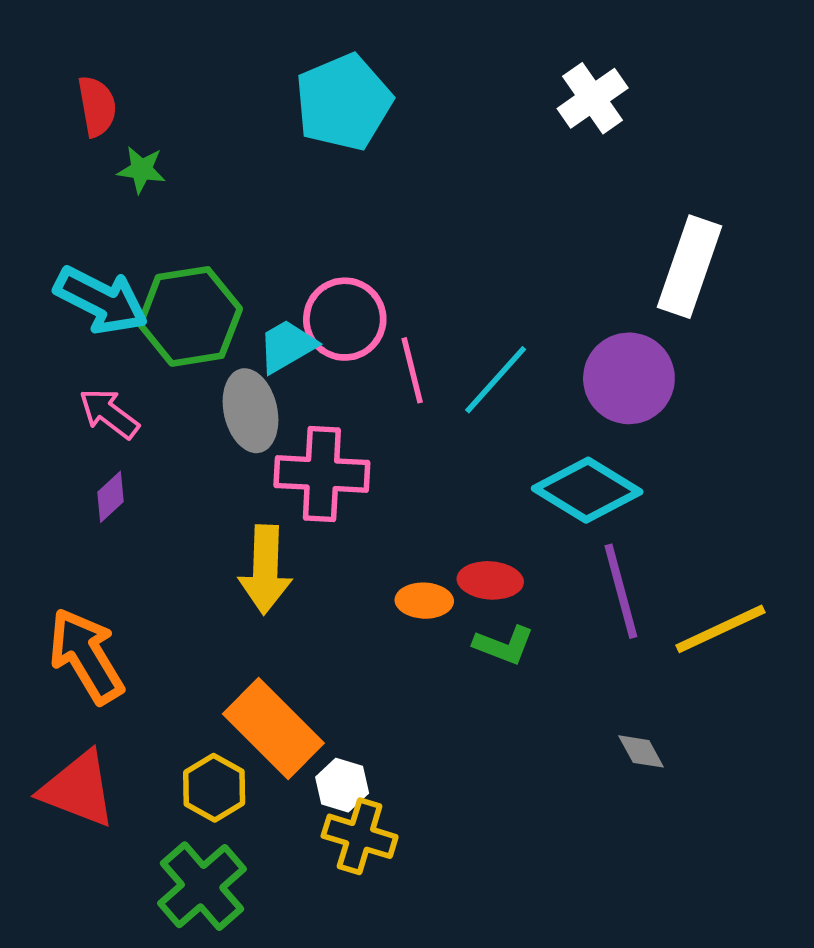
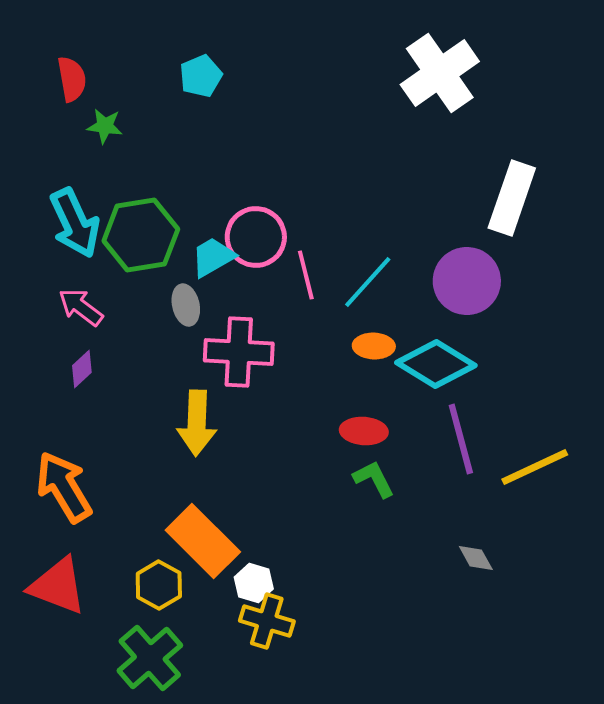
white cross: (593, 98) -> (440, 73), size x1.5
cyan pentagon: (343, 102) -> (201, 76), moved, size x0.6
cyan arrow: (101, 300) -> (75, 223), turned 38
gray ellipse: (251, 411) -> (186, 305), size x0.7
orange ellipse: (424, 601) -> (374, 346), moved
green L-shape: (504, 645) -> (374, 479), turned -138

